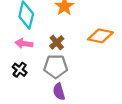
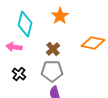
pink arrow: (24, 44) -> (14, 47), moved

